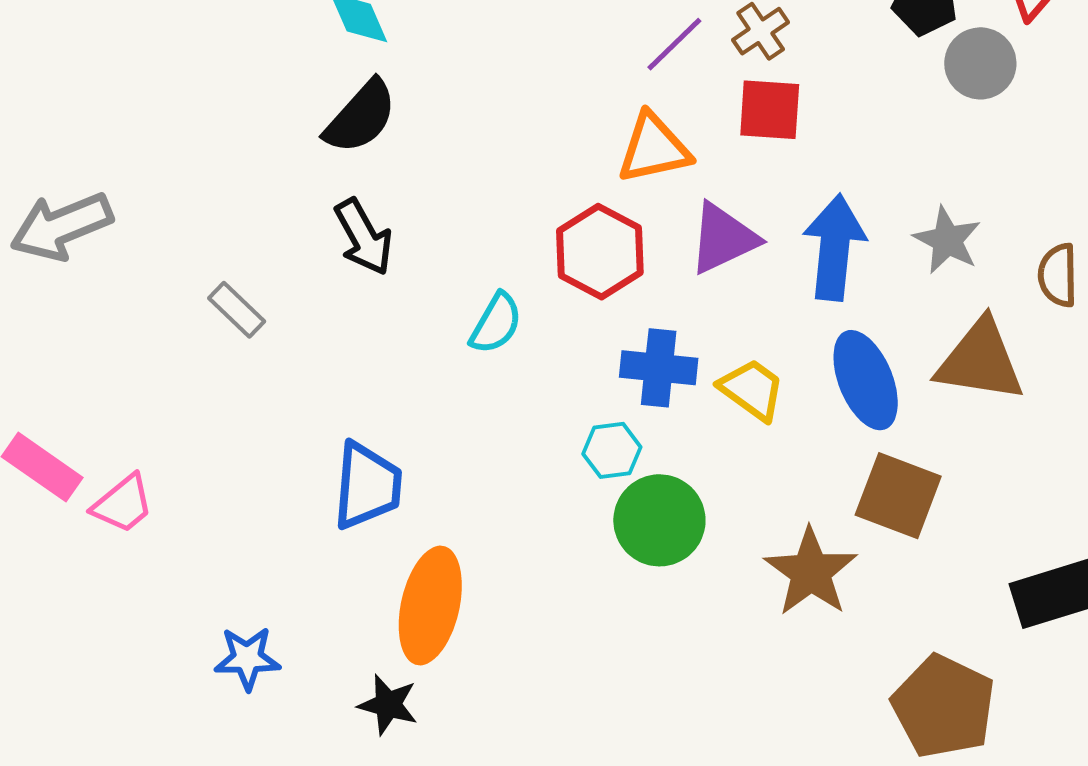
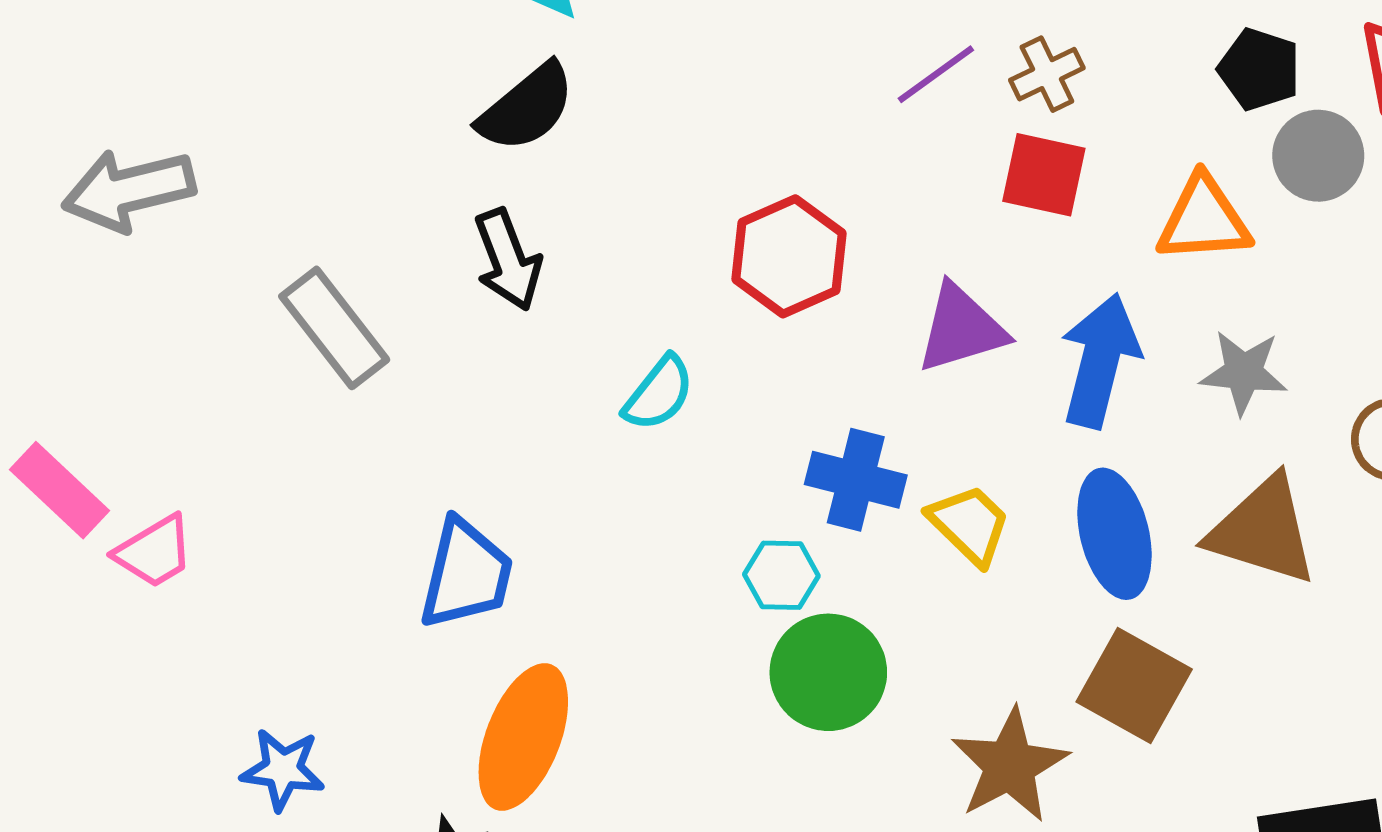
orange triangle: (654, 148) -> (1204, 219), moved
gray star: (947, 240) -> (1244, 372), turned -30
red hexagon: (600, 252) -> (789, 256), moved
gray rectangle: (237, 310) -> (334, 328), size x1.6

